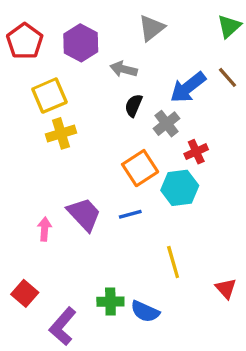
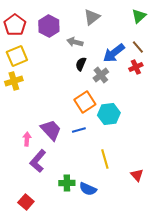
yellow square: (49, 96) -> (17, 56), moved
yellow cross: (61, 133) -> (14, 81), moved
red cross: (196, 152) -> (136, 67), moved
red square: (25, 293) -> (26, 202), moved
purple L-shape: (63, 326) -> (38, 161), moved

